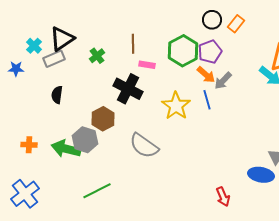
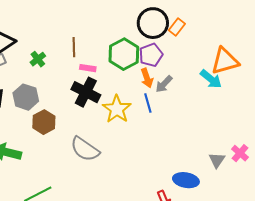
black circle: (212, 20) -> (153, 23), size x1.6
orange arrow: (206, 75) -> (147, 78), turned 30
black cross: (128, 89) -> (86, 92), moved
gray hexagon: (85, 140) -> (26, 97), moved
blue ellipse: (261, 175) -> (186, 180), moved

